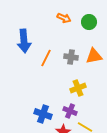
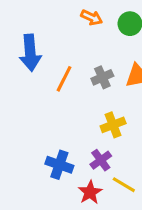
gray cross: (71, 57) -> (102, 77), turned -32
purple cross: (70, 111) -> (101, 160), turned 32

